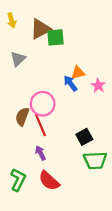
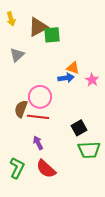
orange triangle: (78, 73) -> (73, 68), turned 32
blue arrow: (70, 83) -> (66, 78), turned 119
red line: (40, 125) -> (38, 117), turned -60

